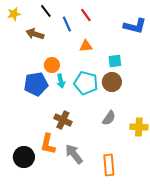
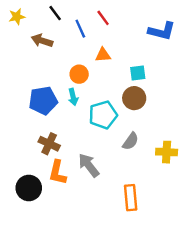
orange circle: (52, 65) -> (79, 74), moved
cyan pentagon: (86, 83) -> (103, 115), moved, turned -30
brown cross: (63, 120) -> (49, 144), moved
gray arrow: (74, 154) -> (89, 165), moved

